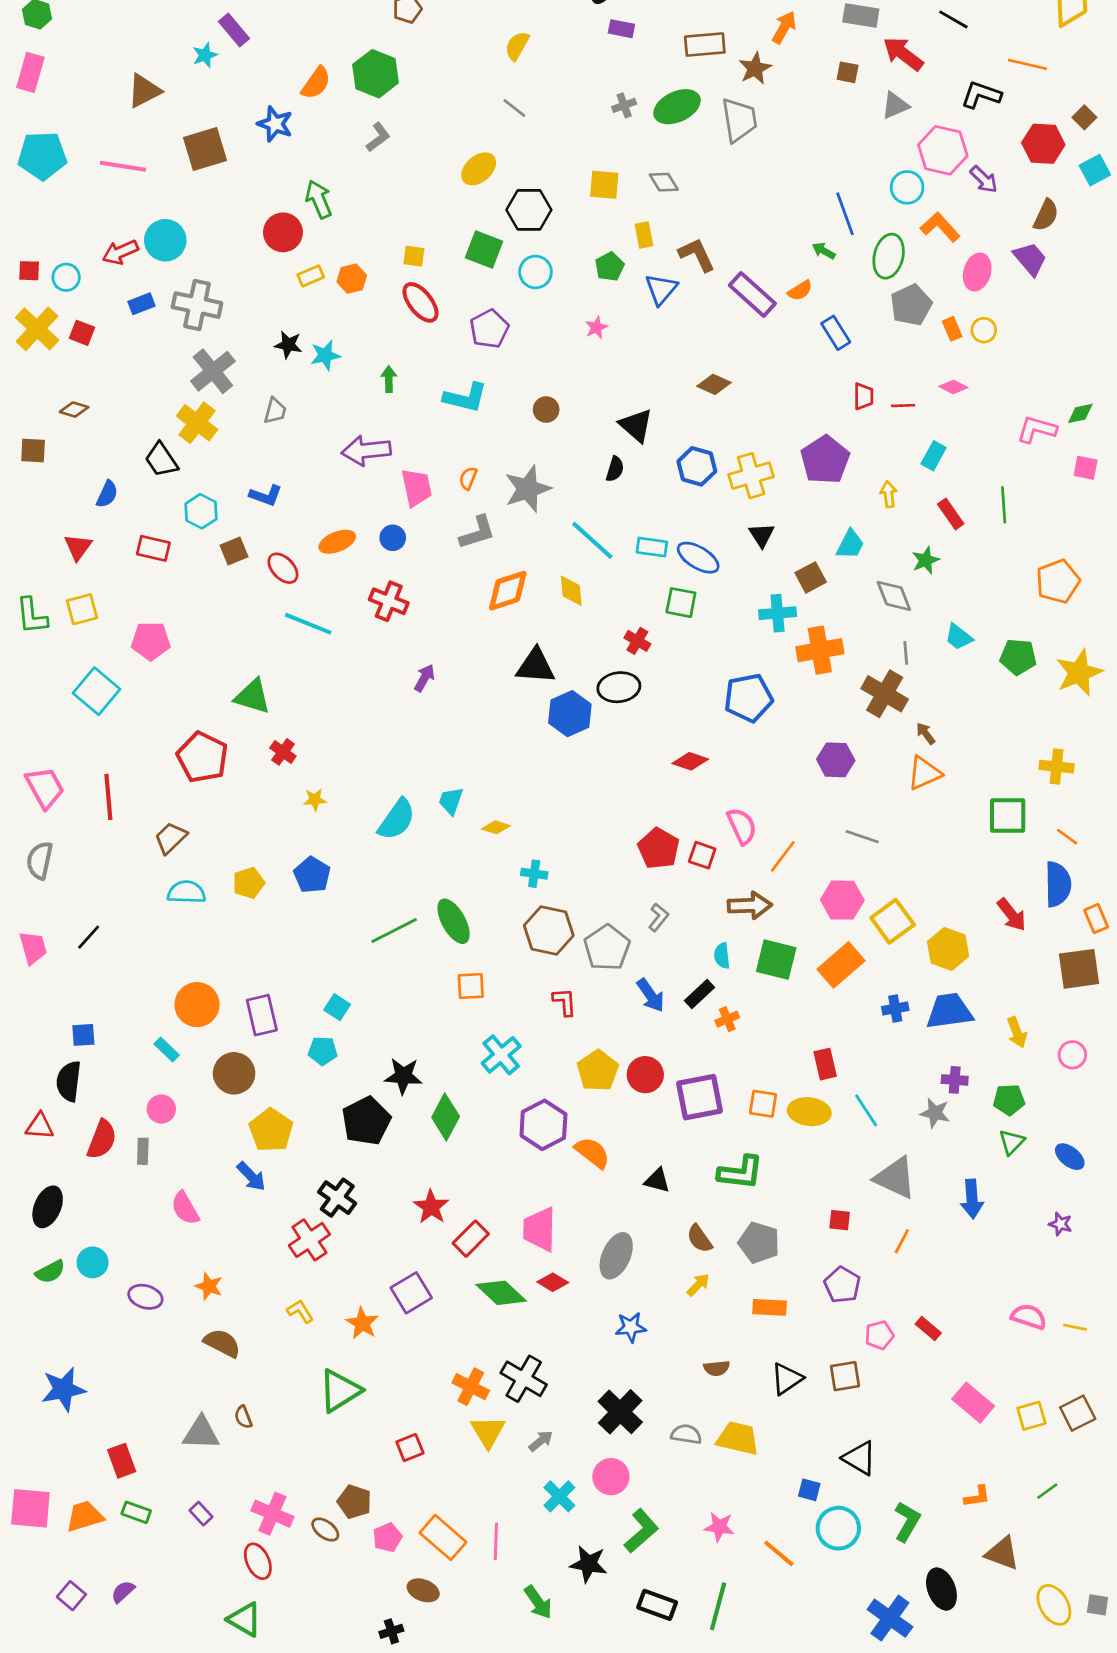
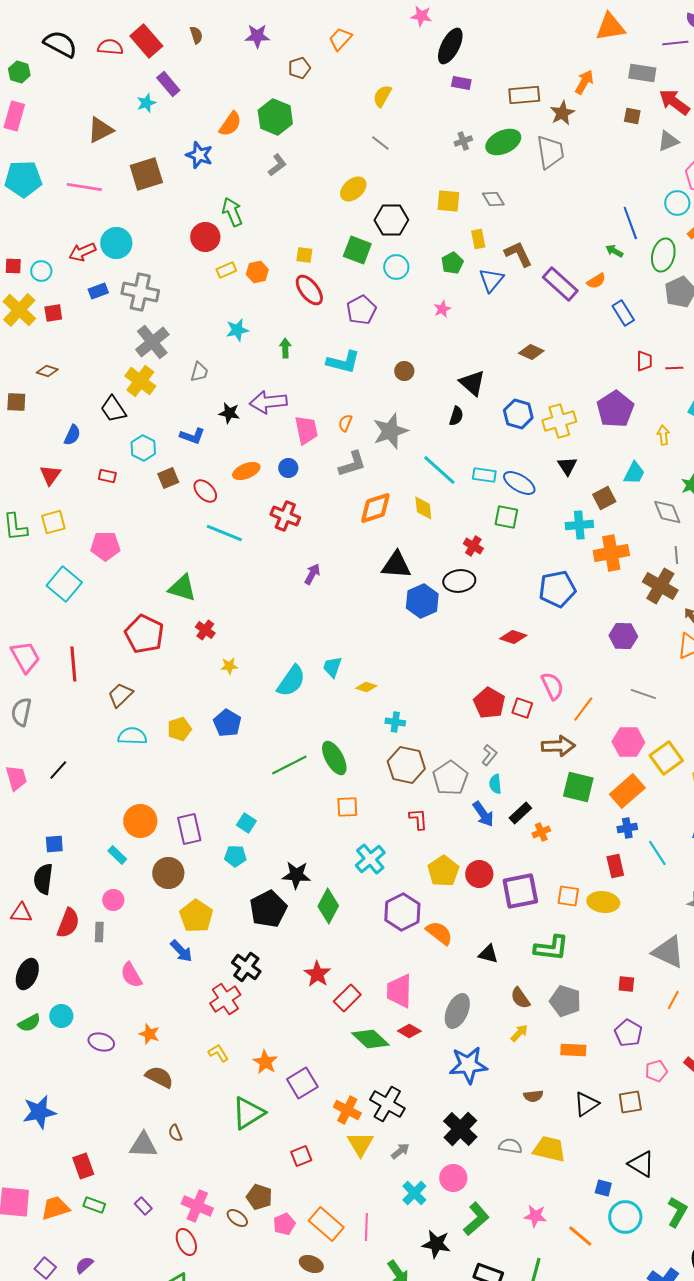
red square: (82, 333) -> (53, 313), turned -30
black star: (288, 345) -> (229, 413), moved
red rectangle: (153, 548) -> (107, 476), size x0.7
cyan semicircle: (722, 956) -> (495, 784), moved
blue cross: (895, 1009) -> (627, 828), moved
cyan line: (866, 1110) -> (657, 853), moved
purple square: (411, 1293) -> (302, 1083), moved
blue star: (631, 1327) -> (468, 1065), size x1.6

